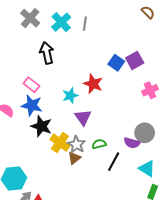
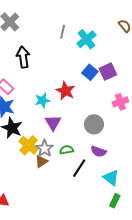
cyan cross: (61, 22) -> (86, 39), moved
gray circle: (145, 133) -> (94, 124), moved

